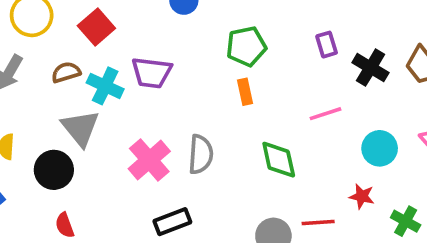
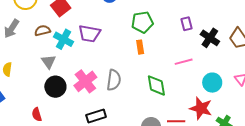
gray triangle: (80, 128) -> (49, 62), size x0.7
black circle: (54, 170) -> (55, 87), moved
red star: (362, 196) -> (201, 108), size x1.6

